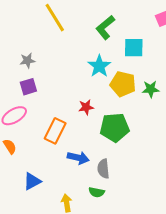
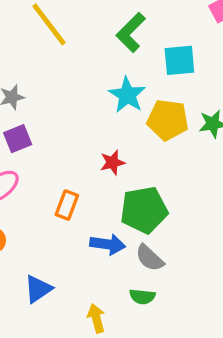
green pentagon: (115, 127) -> (144, 210), moved
orange rectangle: (55, 131) -> (67, 205), size x0.7
gray semicircle: (103, 169) -> (150, 258), turned -36

